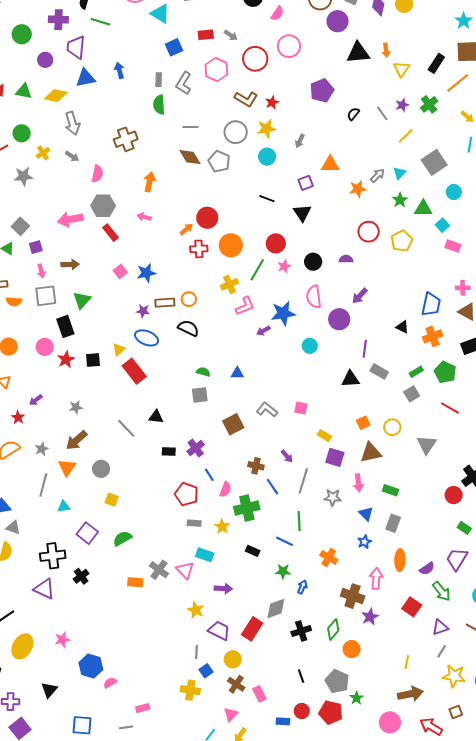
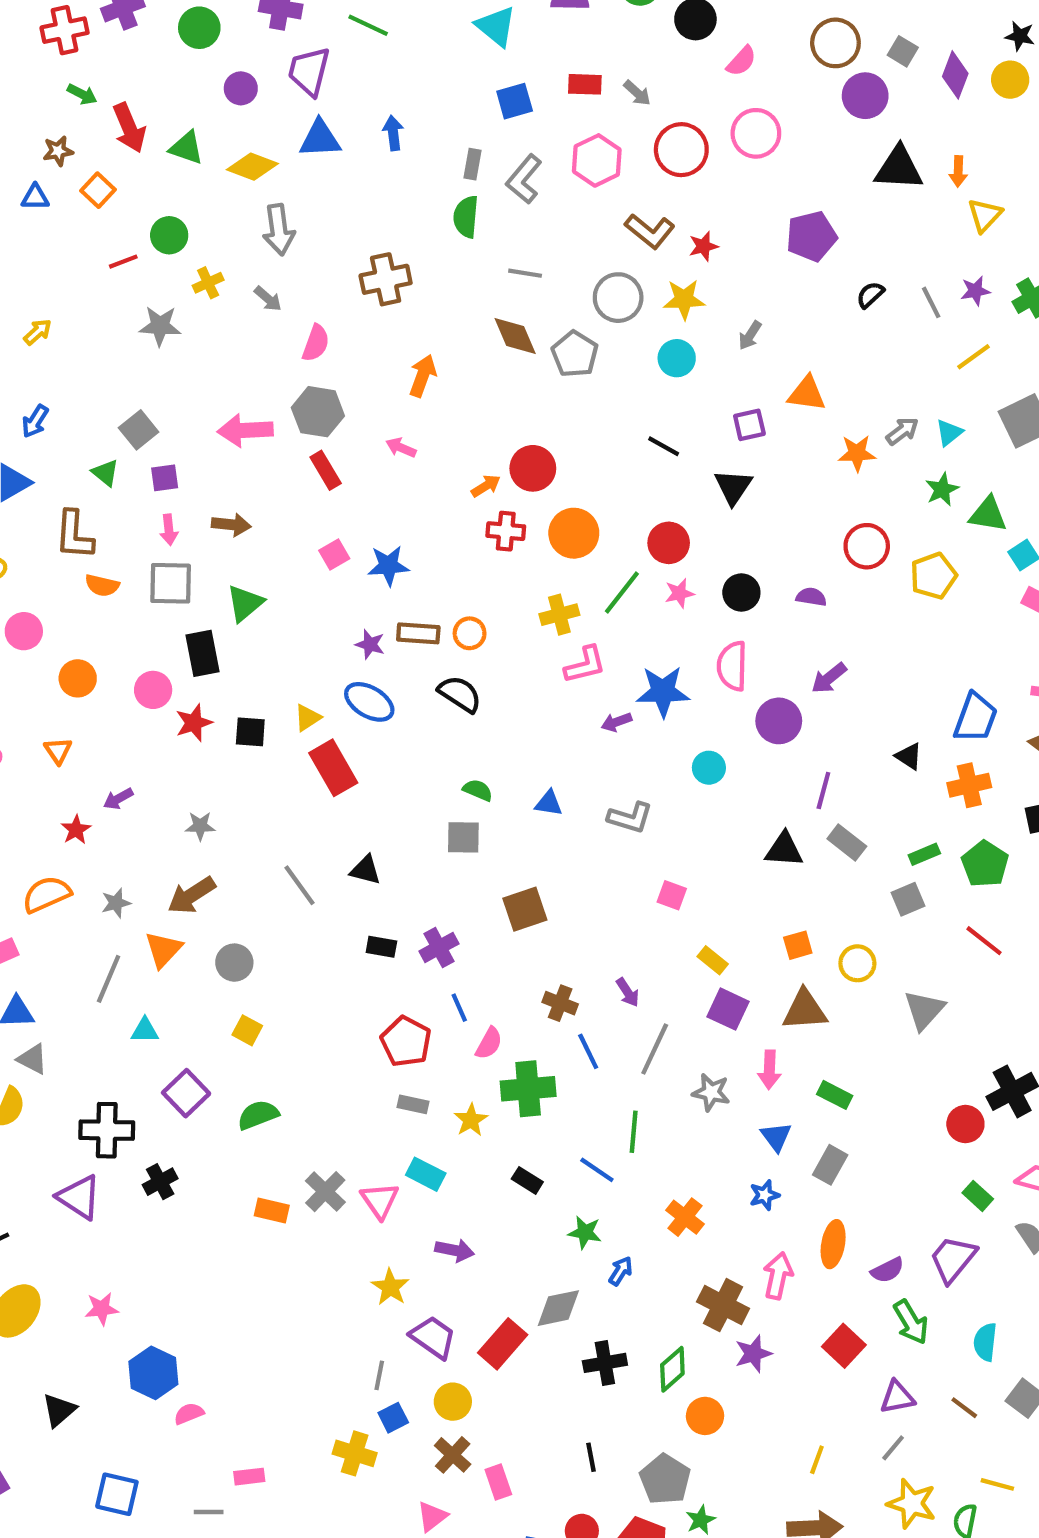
gray L-shape: (267, 410) -> (630, 818), moved, turned 150

